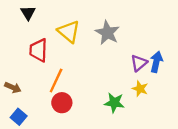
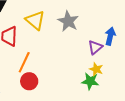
blue arrow: (156, 62) -> (110, 36), moved
green star: (114, 103) -> (90, 81), moved

